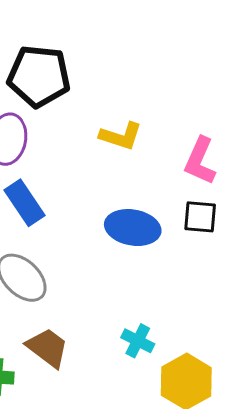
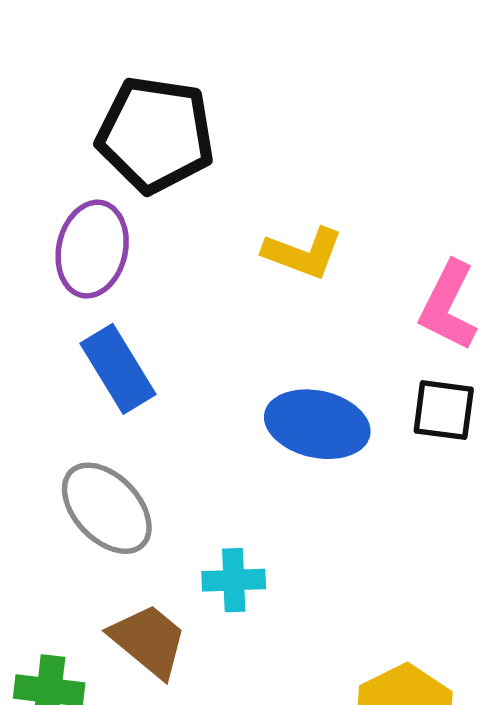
cyan cross: (138, 341) -> (234, 580), moved, turned -32

